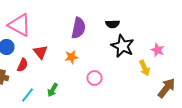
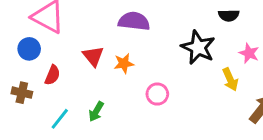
black semicircle: (112, 24) -> (229, 15), moved
purple semicircle: (78, 28) -> (134, 21), turned -95
red triangle: (40, 52) -> (93, 56), moved

